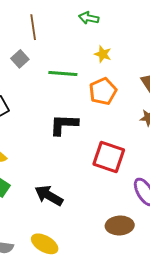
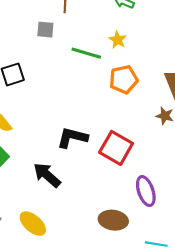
yellow star: (103, 54) -> (118, 40), moved
gray square: (20, 59) -> (45, 30), turned 36
black L-shape: (64, 125) -> (72, 138), moved

